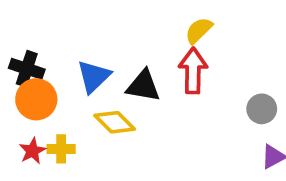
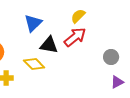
red arrow: (193, 71) -> (75, 37), turned 50
blue triangle: (94, 76) -> (33, 23), moved

